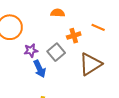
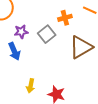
blue arrow: (40, 69) -> (14, 51), moved

